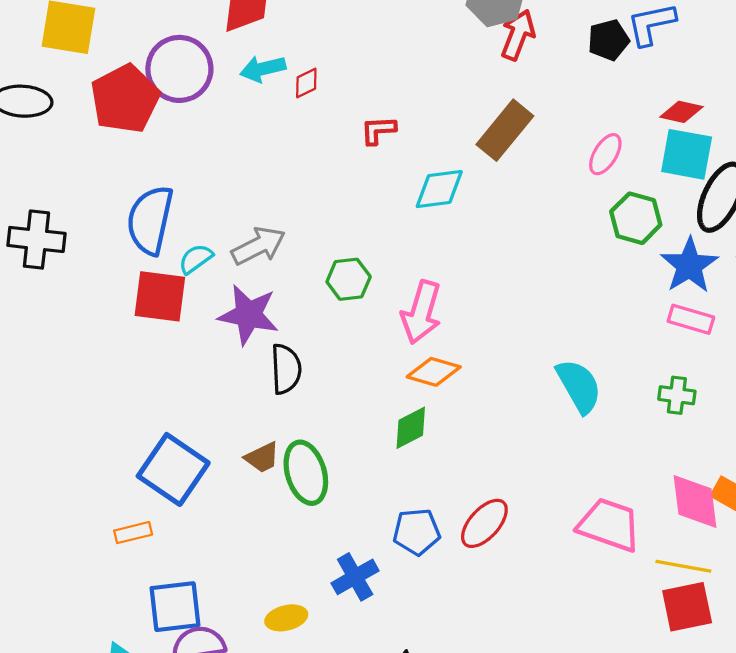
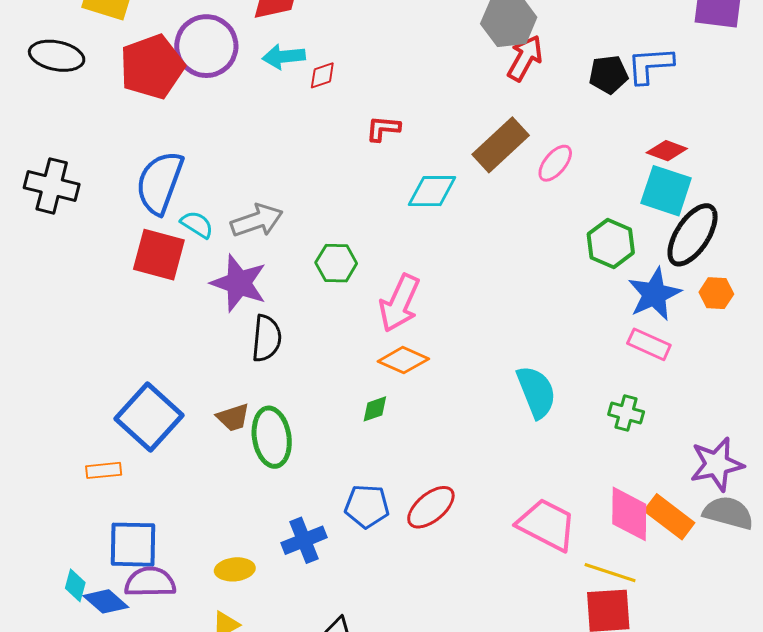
pink ellipse: (605, 154) -> (555, 163), moved
cyan semicircle: (196, 259) -> (197, 224), turned 60
green diamond: (411, 428) -> (375, 409), size x0.7

